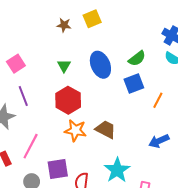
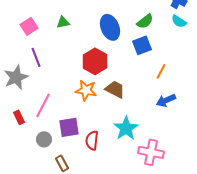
green triangle: (64, 66) -> (63, 22), moved, turned 48
red hexagon: (68, 100) -> (95, 61), moved
orange line: (158, 100) -> (161, 71), moved

